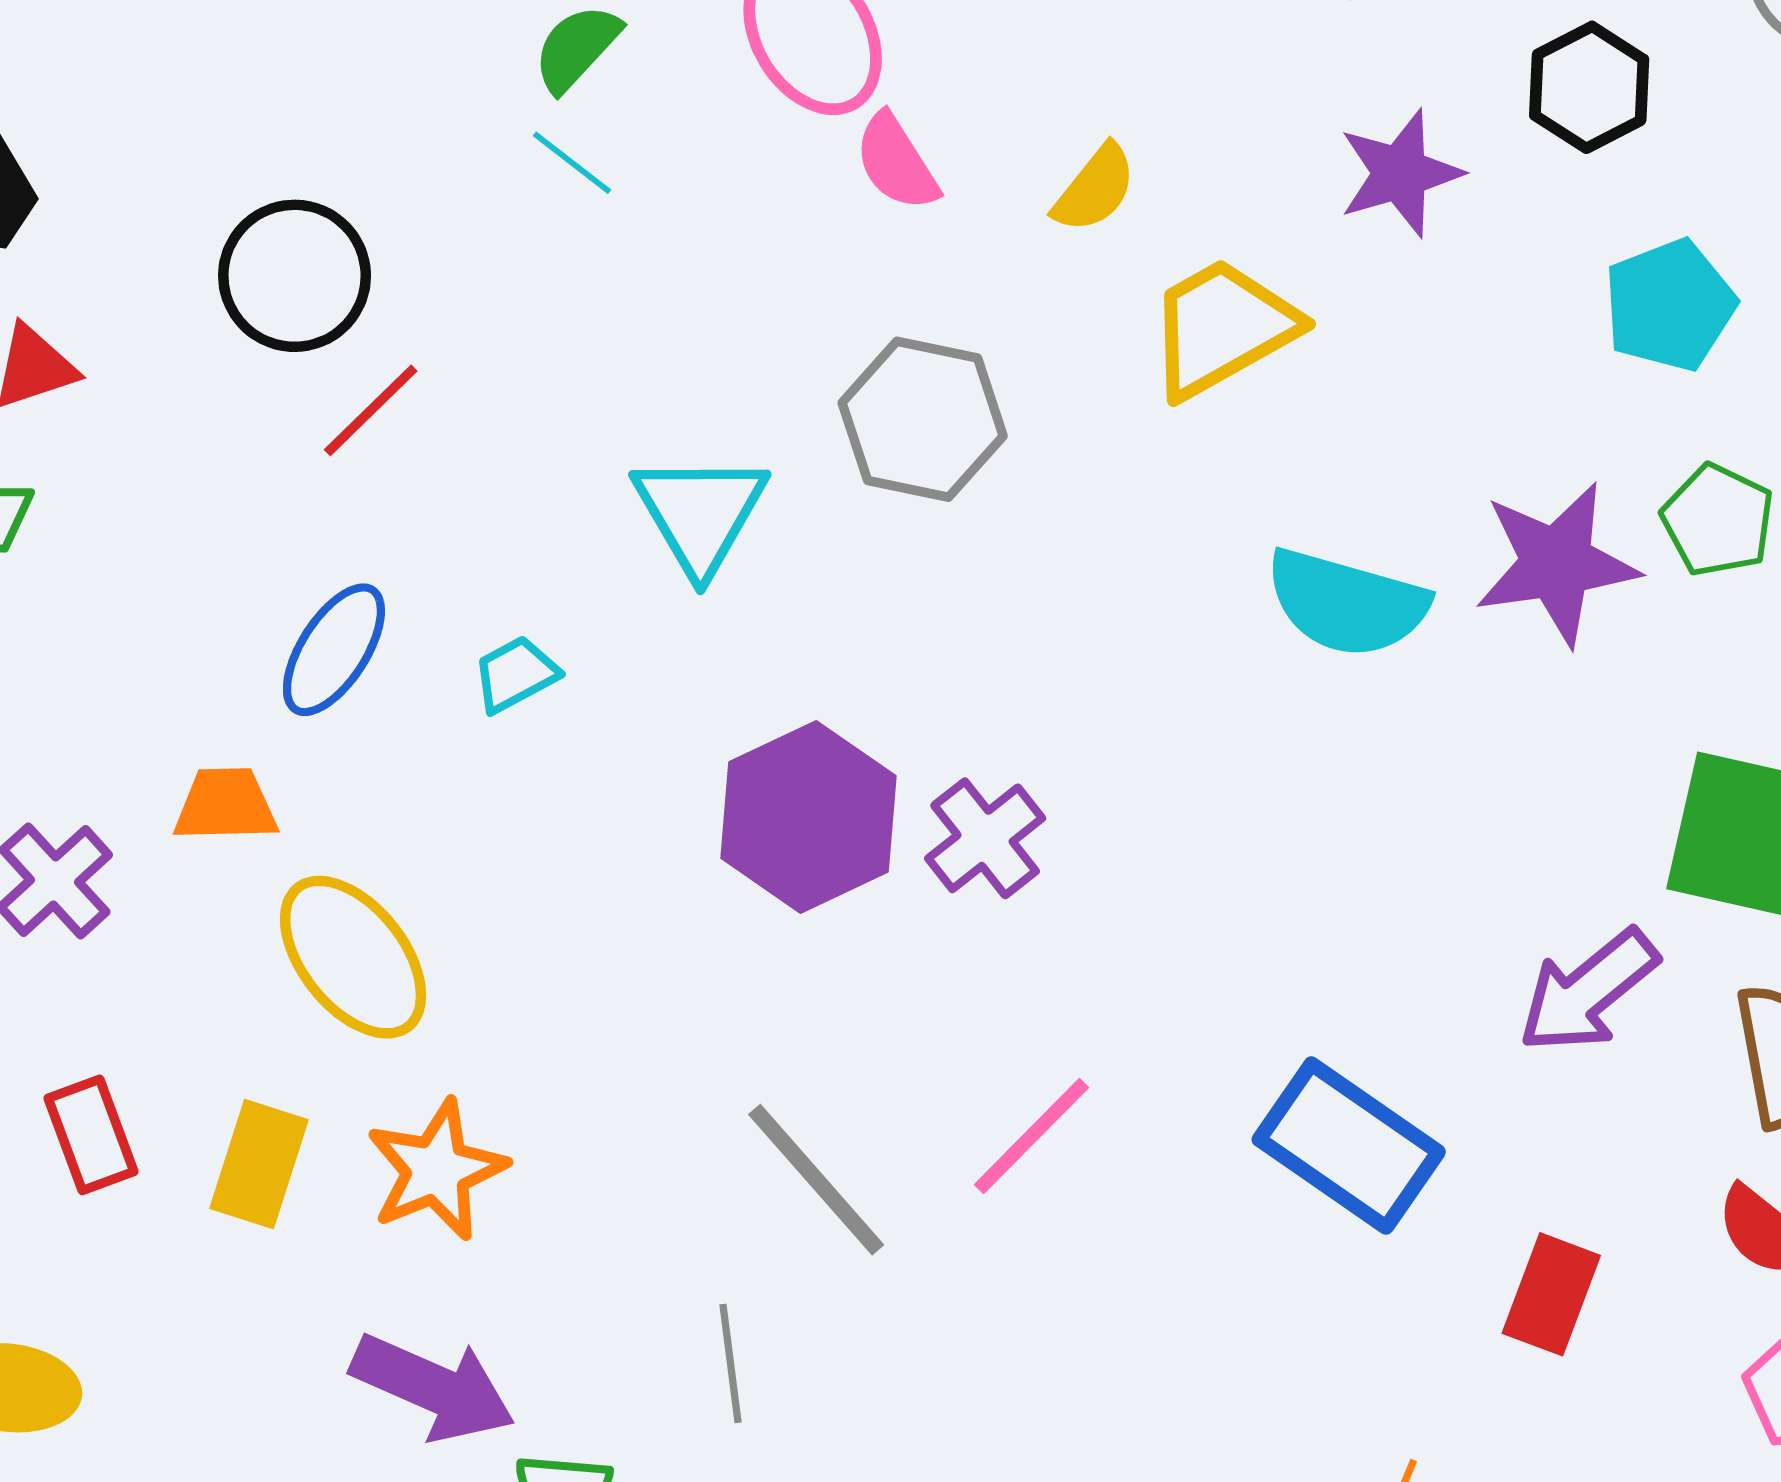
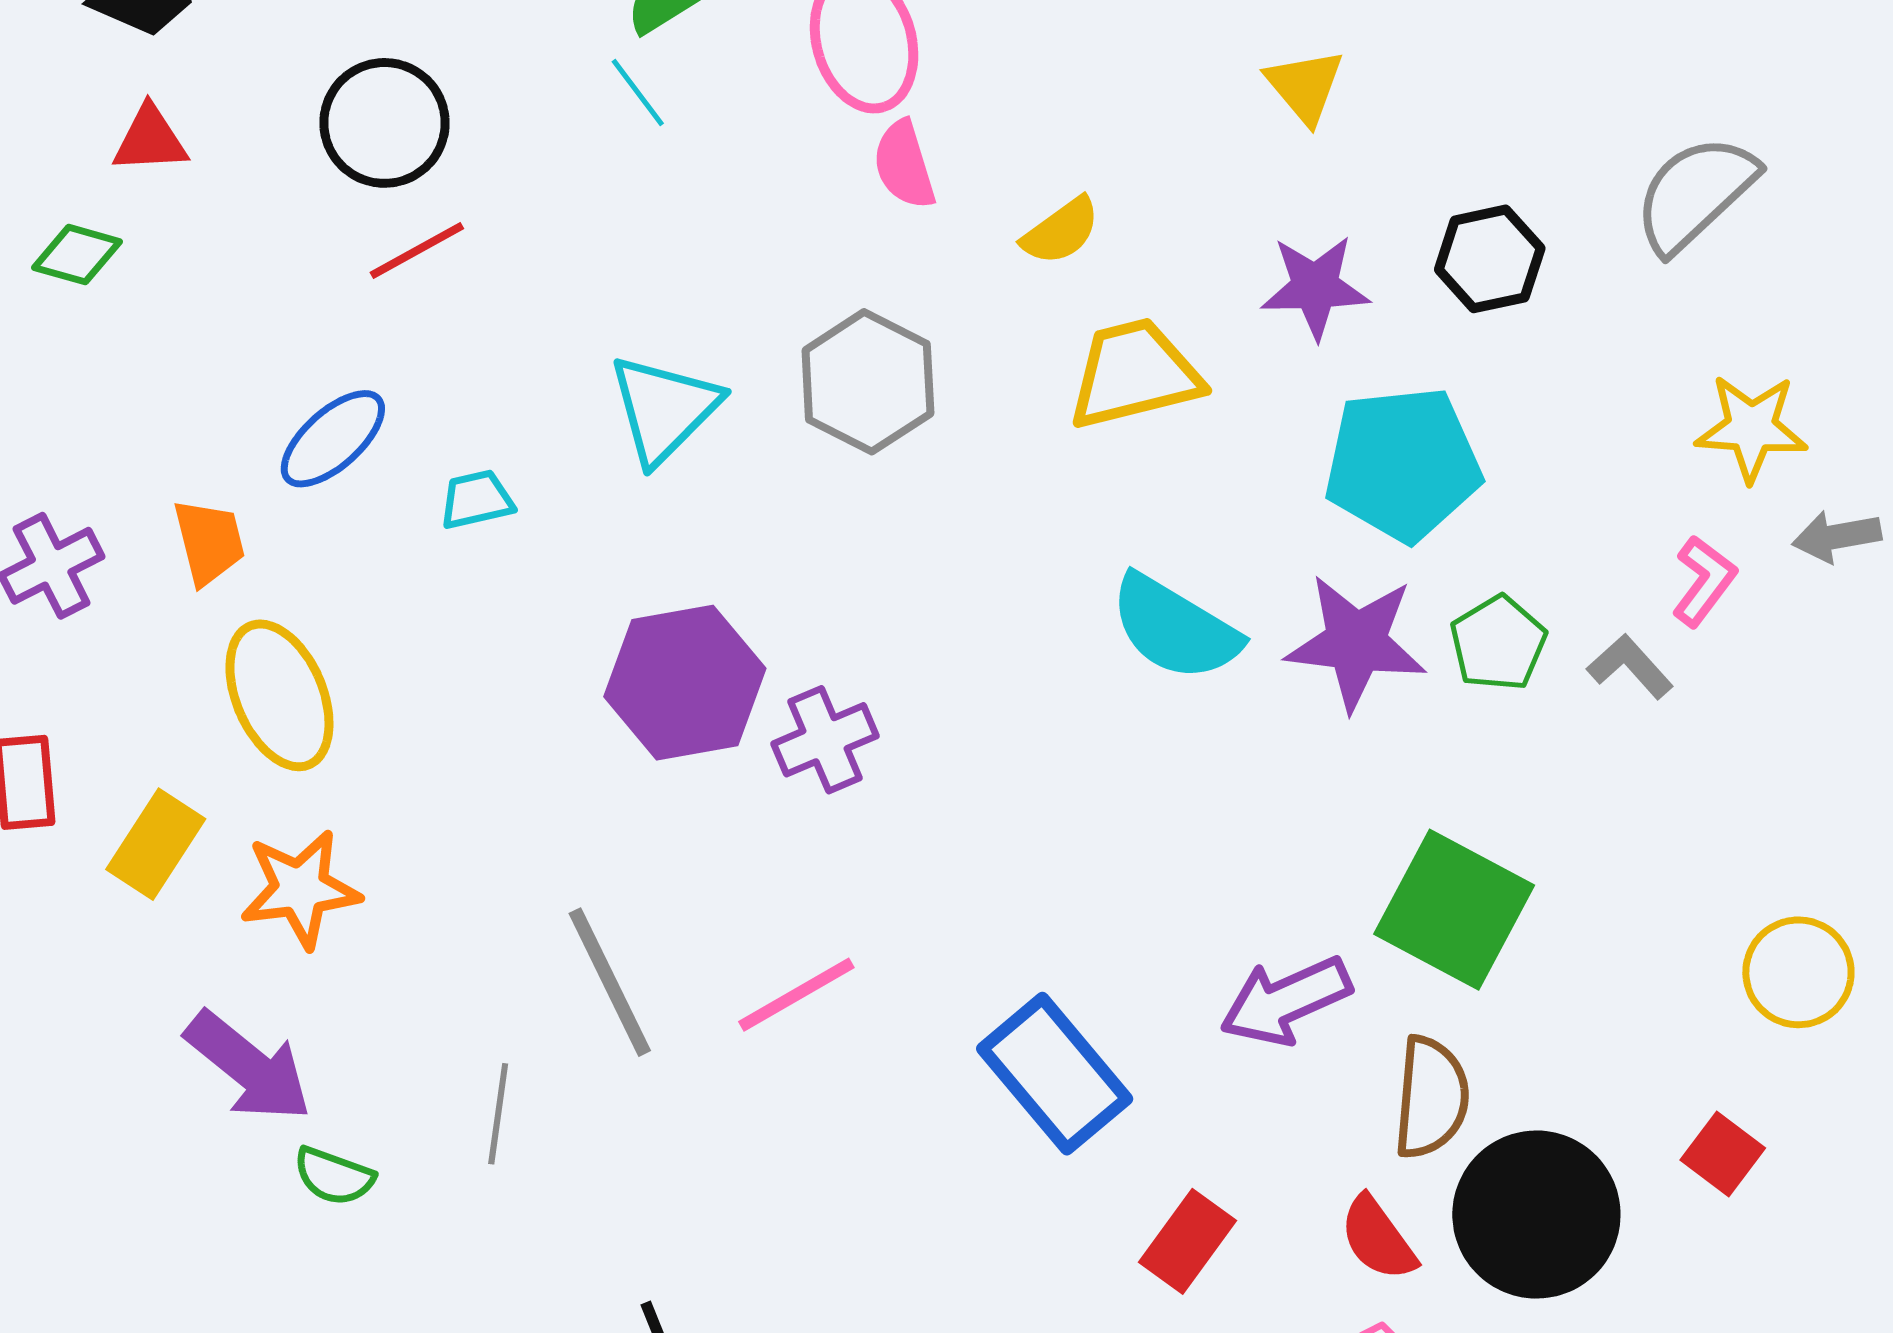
cyan pentagon: (1670, 305) -> (1403, 464), moved, size x1.4
orange trapezoid: (226, 805) -> (209, 542), turned 62

